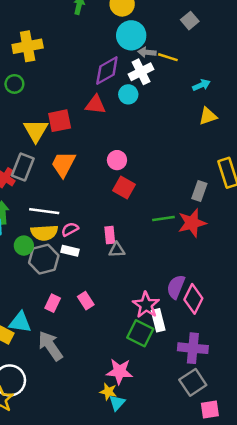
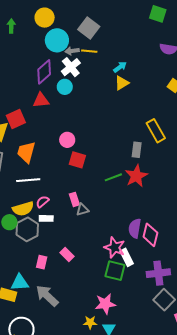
gray square: (190, 21) -> (89, 28), moved, size x1.5
yellow triangle: (208, 116) -> (122, 83), moved
white line: (44, 211) -> (28, 180), moved
yellow star: (108, 392) -> (90, 322), moved

